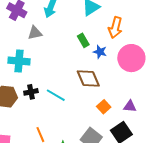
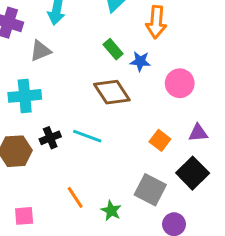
pink circle: (131, 58) -> (180, 83), moved, size x0.7
brown diamond: (88, 78) -> (112, 92), moved

